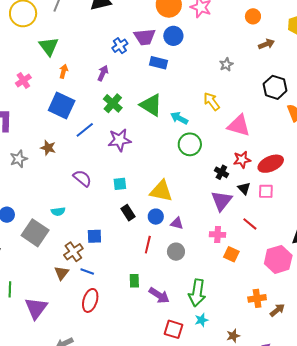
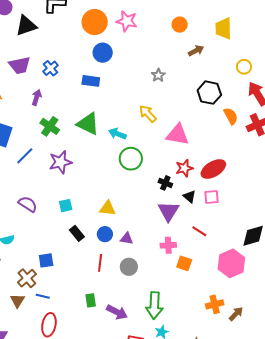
purple trapezoid: (145, 37) -> (20, 65), moved
yellow triangle: (161, 191) -> (108, 208), size x0.7

